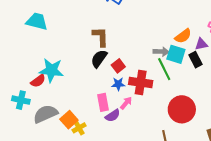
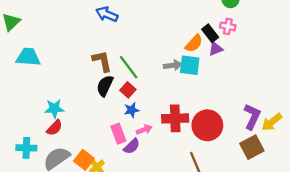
black rectangle: (196, 60) -> (210, 33), moved
green line: (164, 69) -> (129, 67), moved
cyan star: (51, 70) -> (54, 109), size x0.7
red semicircle: (38, 81) -> (55, 128), moved
red cross: (141, 82) -> (175, 118), moved
pink arrow: (126, 103) -> (144, 130), turned 40

